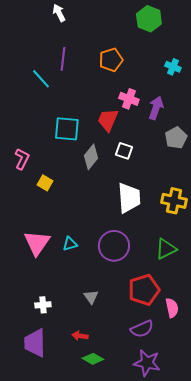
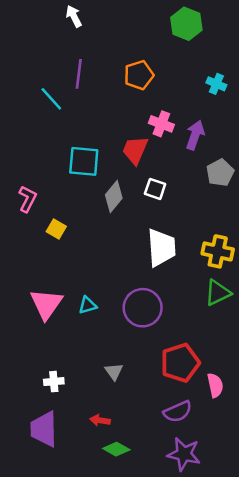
green triangle: (166, 249) -> (218, 293), moved

